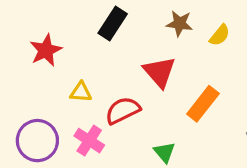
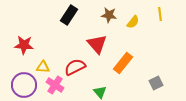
red star: (46, 50) -> (24, 45), moved, turned 30
yellow triangle: (81, 92) -> (43, 67), moved

